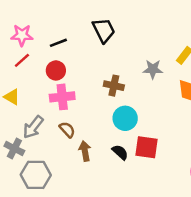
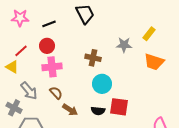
red line: (22, 60) -> (21, 51), moved
gray arrow: (33, 127) -> (29, 91), turned -78
brown arrow: (85, 151) -> (70, 110), turned 133
black semicircle: (120, 152) -> (98, 111), turned 144

